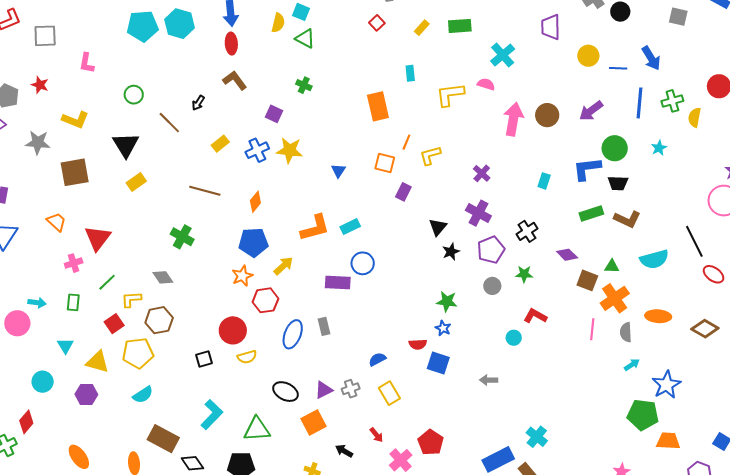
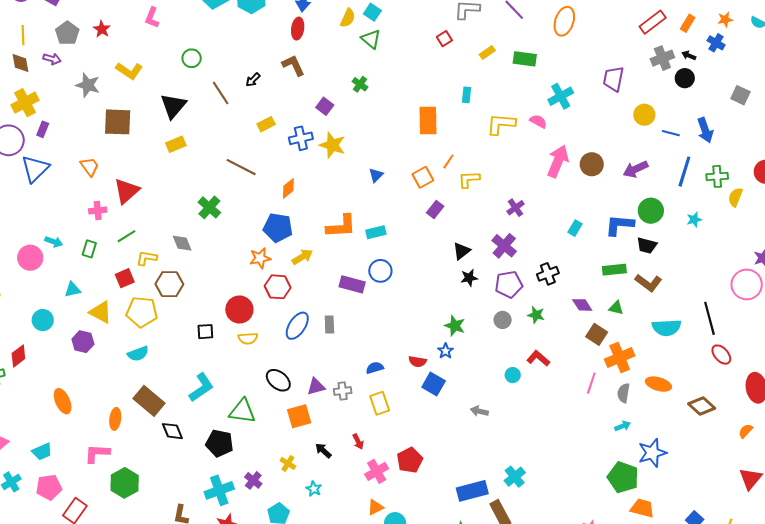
orange square: (385, 163) -> (423, 177), turned 35
green triangle: (612, 266) -> (616, 308), moved
cyan triangle: (65, 346) -> (73, 290), turned 36

